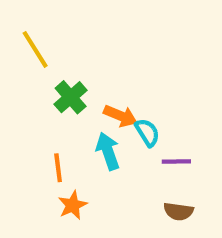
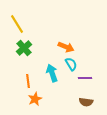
green cross: (71, 97) -> (24, 48), moved
orange arrow: (120, 116) -> (66, 47), moved

